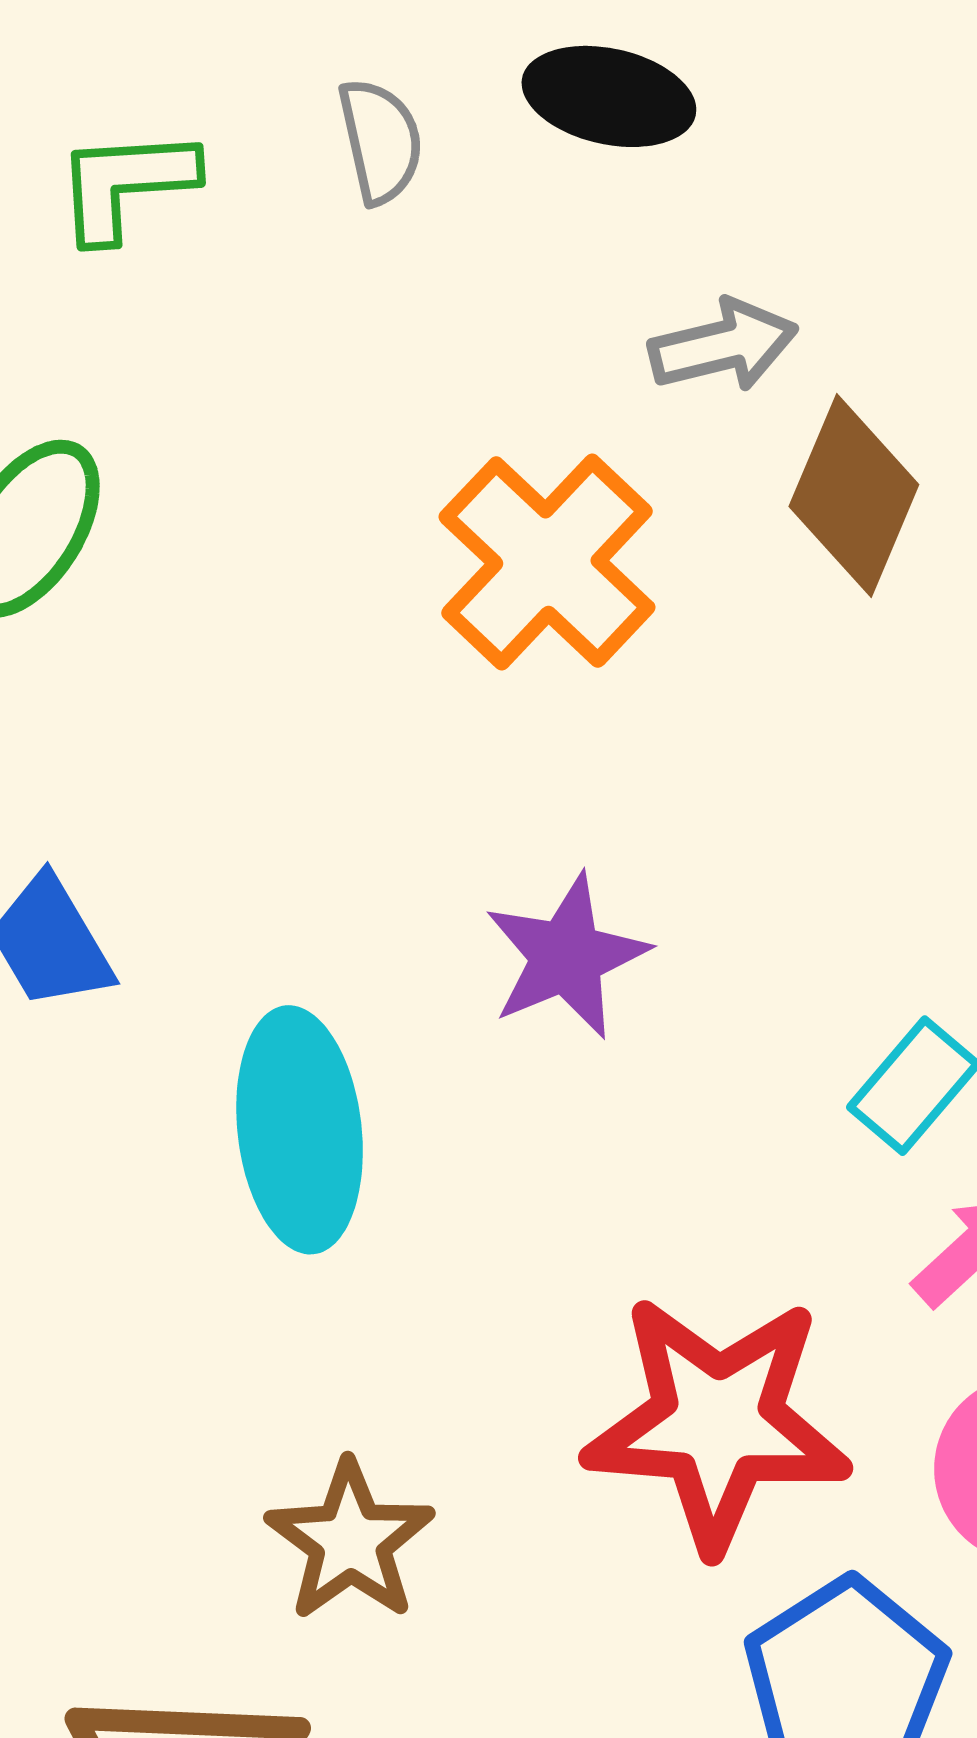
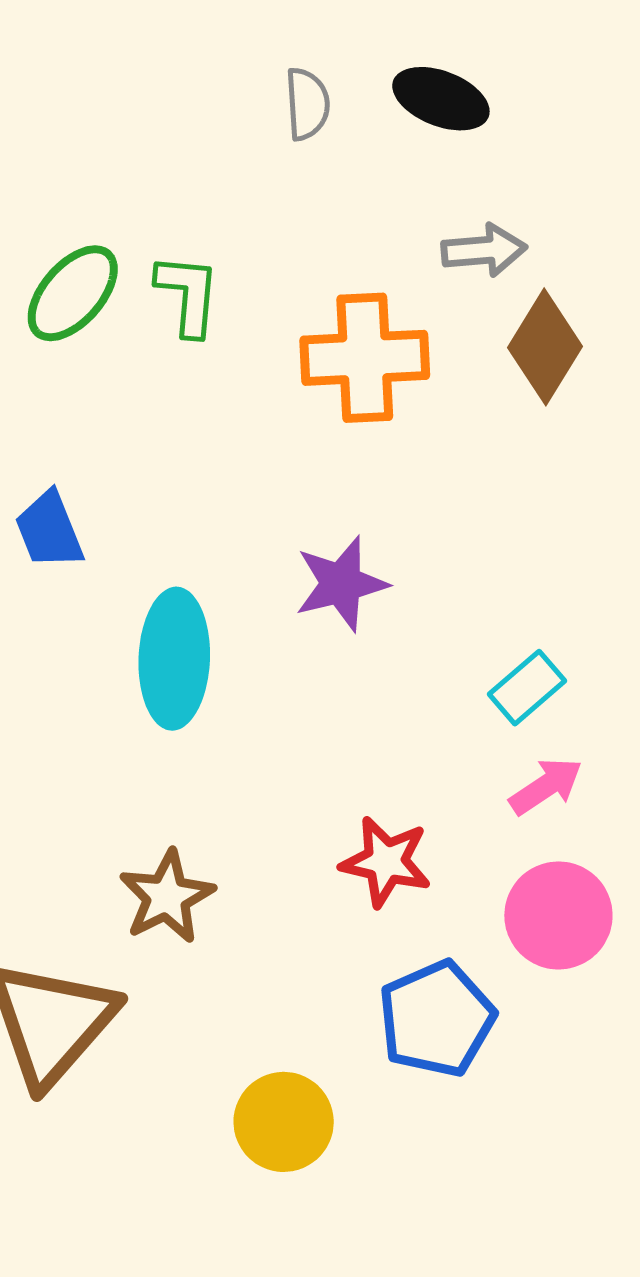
green L-shape: (126, 184) -> (188, 295), moved, turned 90
orange cross: (547, 562) -> (365, 358), turned 35
red star: (717, 1422) -> (386, 862), size x0.6

